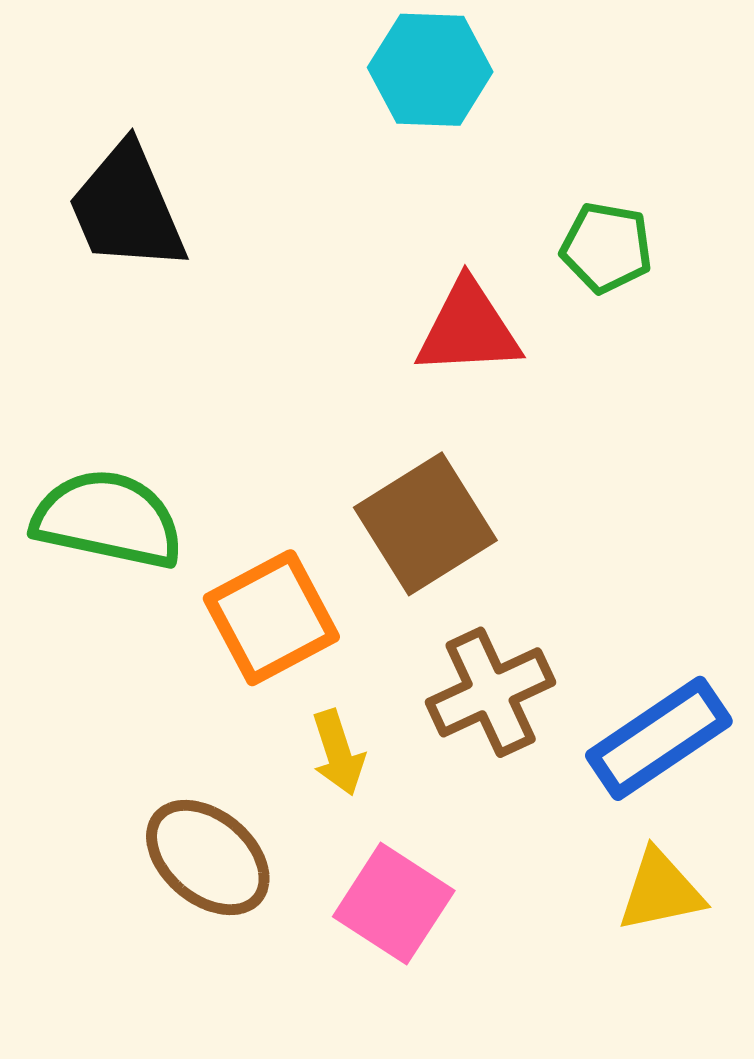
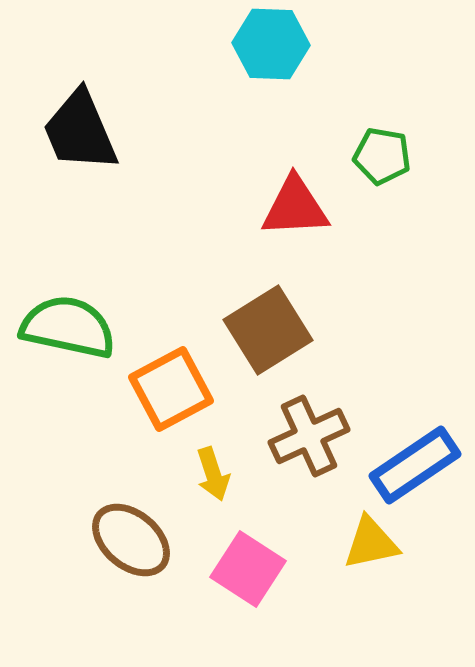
yellow triangle: (661, 891) -> (371, 543), moved

